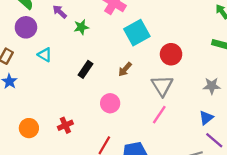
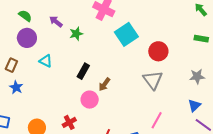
brown arrow: (125, 69) -> (104, 84), moved
pink circle: (110, 103) -> (90, 100), moved
pink line: (159, 115) -> (157, 120), moved

